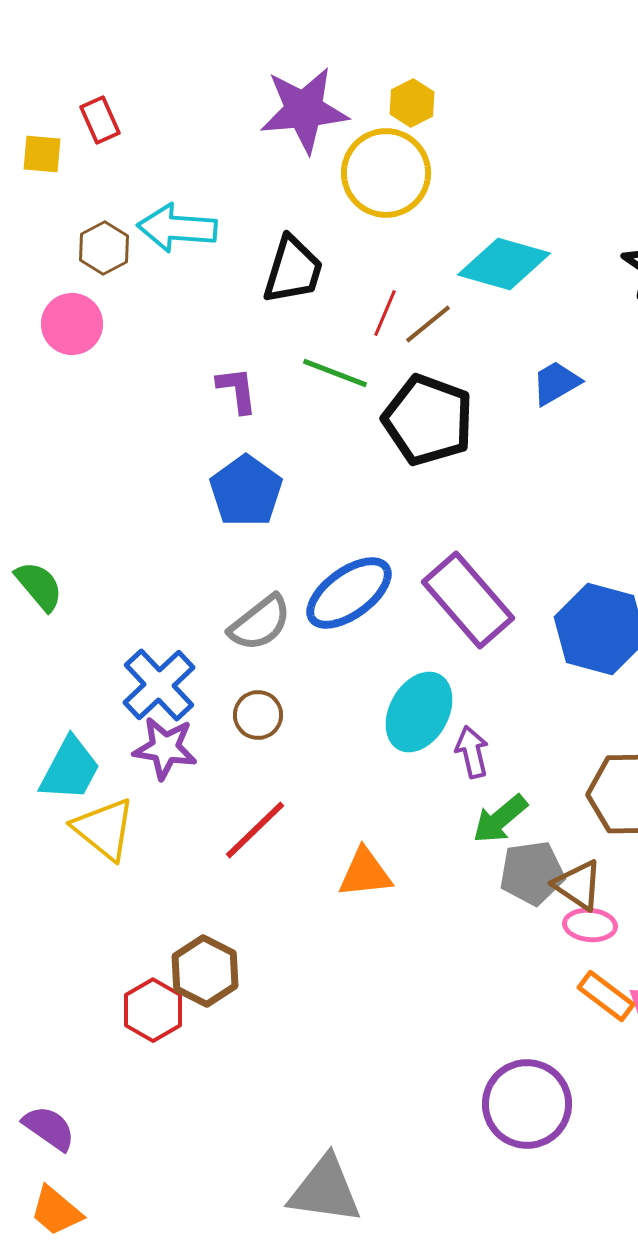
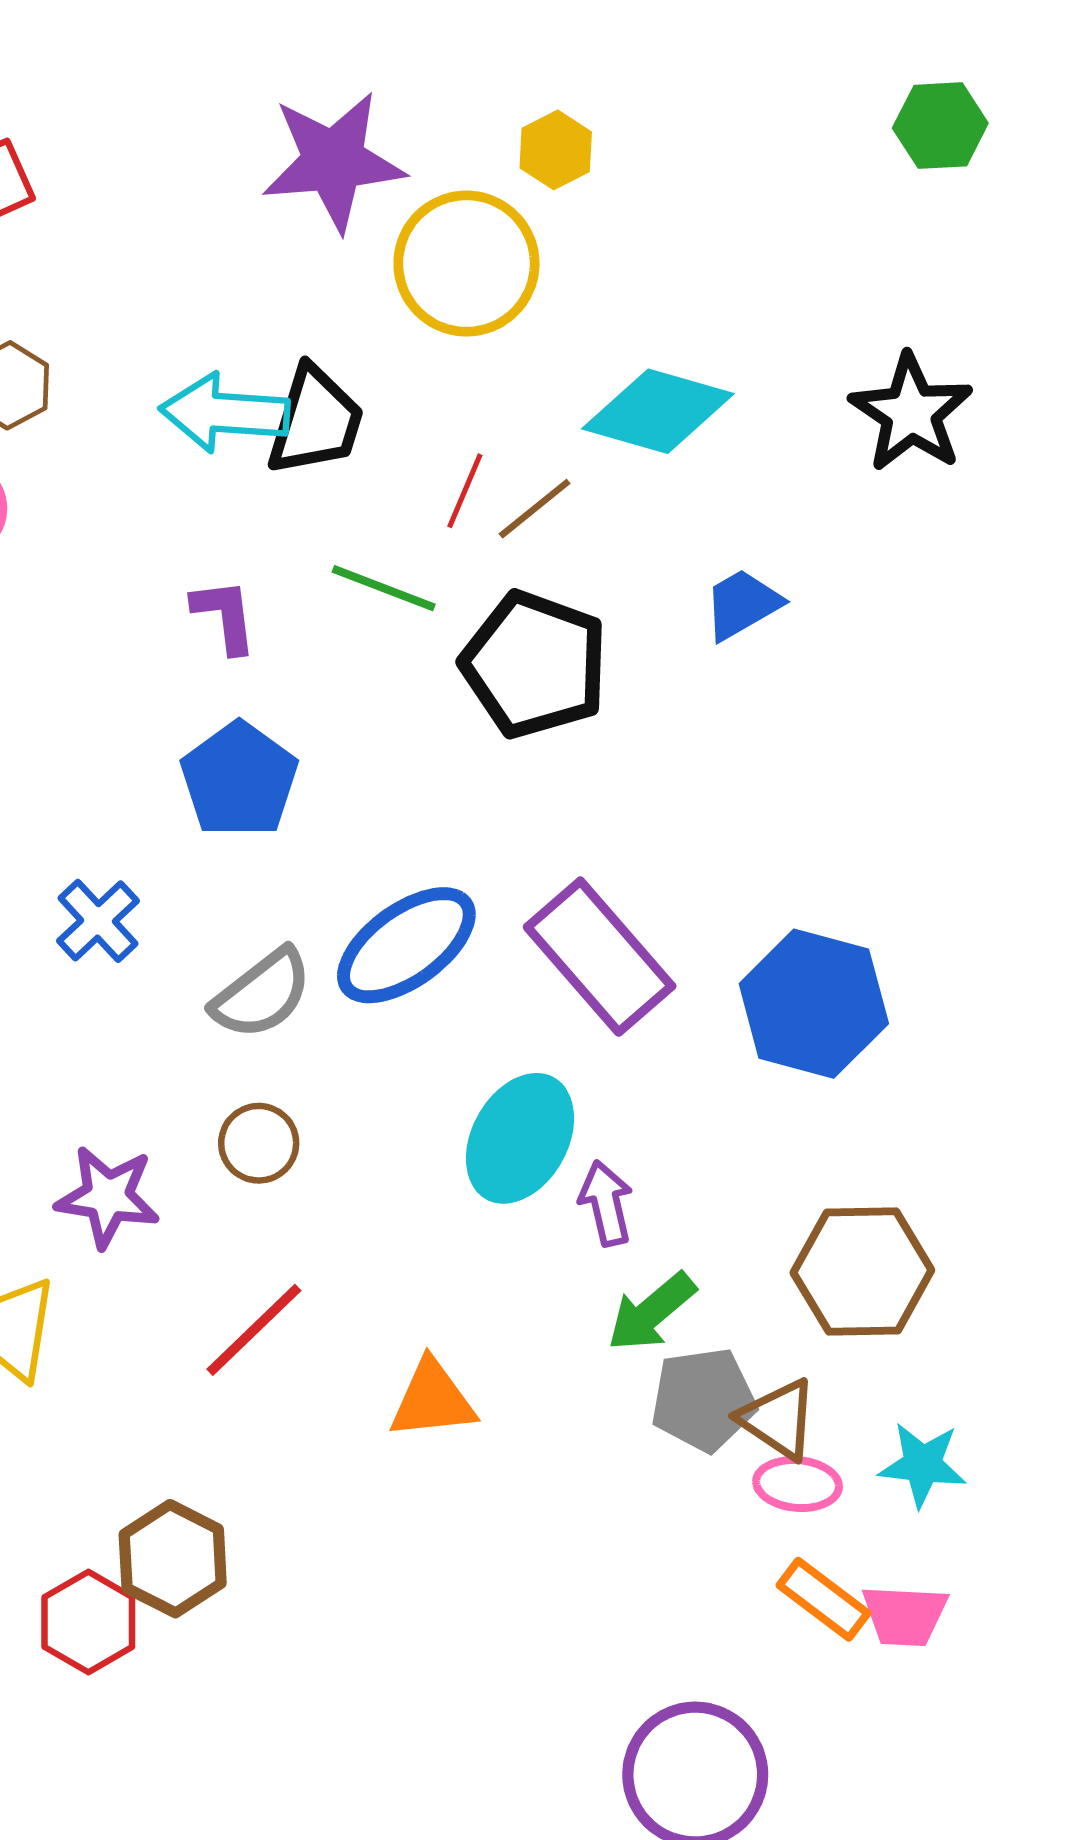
yellow hexagon: (412, 103) -> (556, 150), moved
cyan arrow: (177, 228) -> (225, 413), moved
blue cross: (159, 685) -> (98, 921), moved, size x0.7

